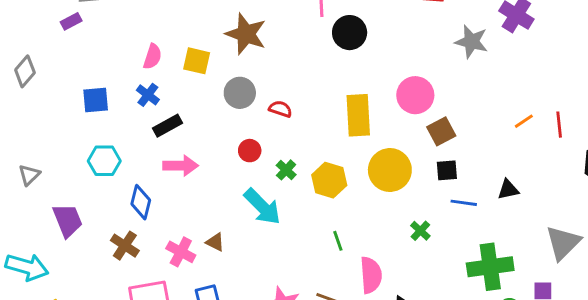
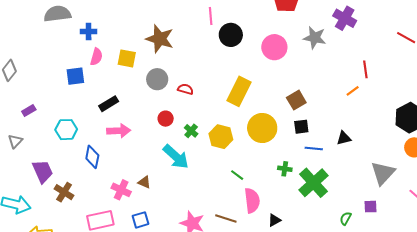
purple rectangle: (71, 21) -> (29, 110), moved
blue cross: (148, 95) -> (89, 31), moved, turned -35
pink circle: (415, 95) -> (274, 47), moved
blue square: (96, 100) -> (75, 76), moved
yellow rectangle: (358, 115) -> (239, 91), turned 32
red line: (559, 125) -> (365, 69), moved
green cross: (420, 231) -> (285, 169), turned -32
green line: (338, 241) -> (237, 175), moved, turned -32
brown cross: (125, 246) -> (64, 192), moved
green cross: (490, 267) -> (314, 183), moved, turned -32

